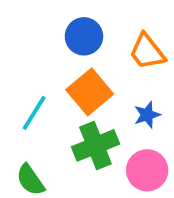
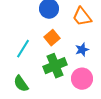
orange square: (90, 92) -> (52, 38), size x0.7

